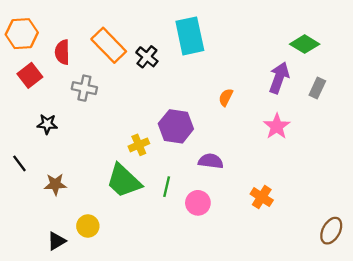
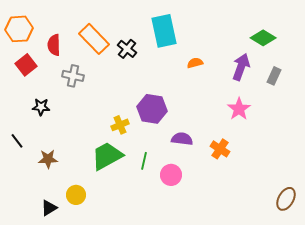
orange semicircle: (226, 97) -> (195, 63), moved, turned 49
green trapezoid: (124, 181) -> (107, 156), turned 108
orange cross: (262, 197) -> (220, 149), moved

